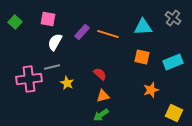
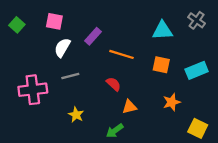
orange line: (108, 34) -> (122, 54), moved
gray line: (52, 67) -> (70, 76), moved
yellow star: (67, 83) -> (76, 115), moved
orange triangle: (103, 96) -> (129, 107), moved

